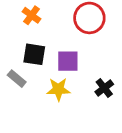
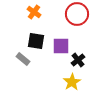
black cross: (104, 88) -> (78, 60), moved
yellow star: (58, 89) -> (72, 82), moved, turned -30

